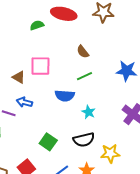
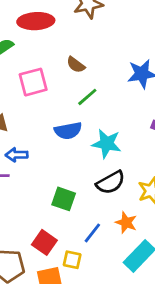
pink square: (40, 66) -> (33, 82), moved
cyan star: (89, 112) -> (107, 144), size x1.5

